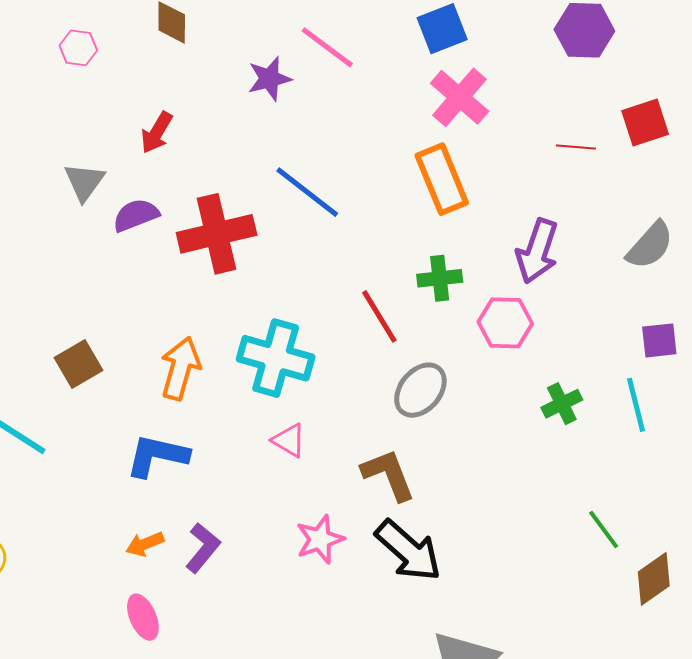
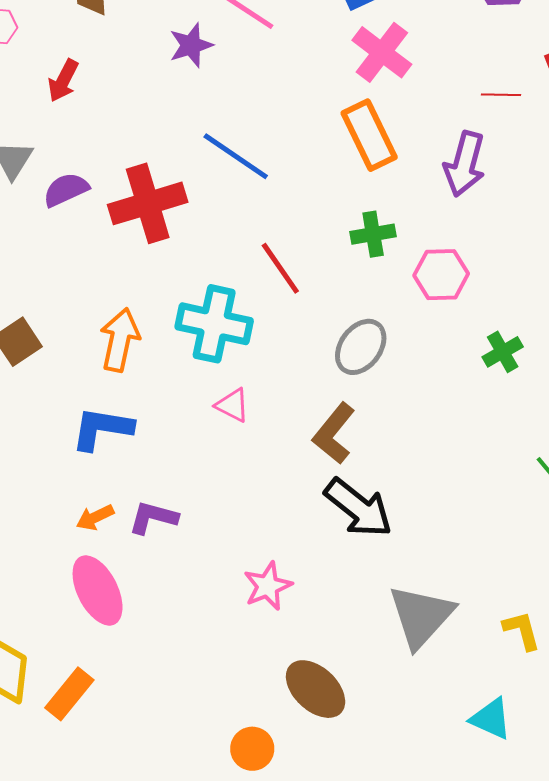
red arrow: (157, 133) -> (63, 81), moved
purple arrow: (537, 251) -> (465, 164), moved
red line: (379, 316) -> (280, 268), moved
brown L-shape: (388, 475) -> (334, 433), turned -116
pink star: (320, 539) -> (268, 586), moved
purple L-shape: (203, 548) -> (153, 518), turned -111
pink ellipse: (143, 617) -> (98, 590), size x1.5

